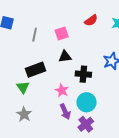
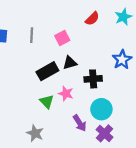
gray line: (35, 35) -> (32, 35), moved
black rectangle: (35, 70) -> (47, 71), moved
green triangle: (23, 87) -> (47, 102), moved
pink star: (62, 90) -> (66, 94), moved

